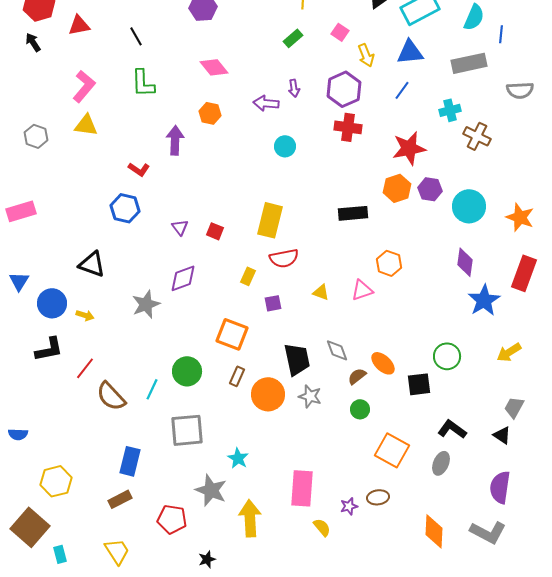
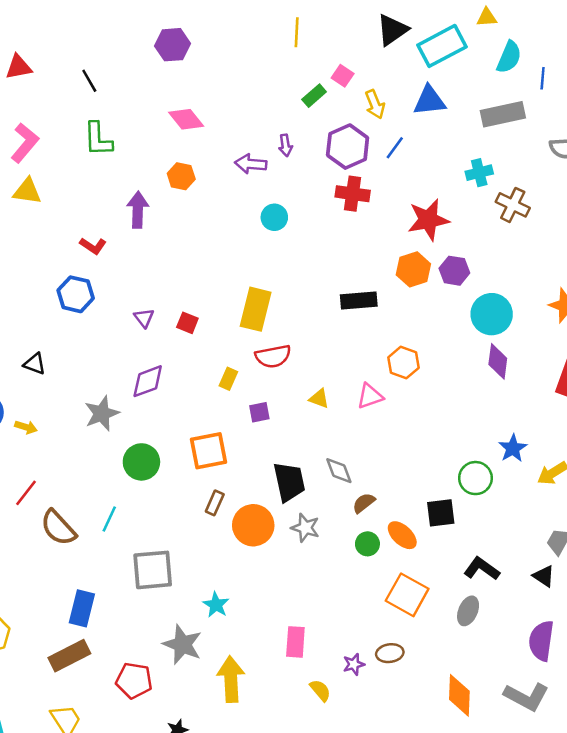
green rectangle: (293, 38) -> (314, 96), moved
blue line: (402, 90) -> (395, 148), moved
cyan circle: (469, 206) -> (492, 314), moved
black triangle: (92, 264) -> (35, 364), size x0.7
blue star: (484, 300) -> (513, 448), moved, size x0.7
orange square: (232, 334) -> (209, 451), turned -32
orange ellipse: (383, 363) -> (402, 535), moved
green circle: (187, 371) -> (141, 462), moved
pink rectangle: (302, 488) -> (295, 642), size x0.7
brown rectangle: (120, 499) -> (69, 656), size x1.4

